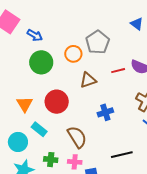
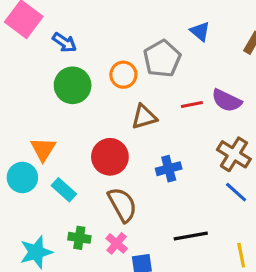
blue triangle: (137, 24) -> (200, 31), moved
red circle: (57, 102) -> (110, 157), moved
cyan circle: (18, 142) -> (22, 177), moved
pink cross: (75, 162) -> (117, 243), turned 32

